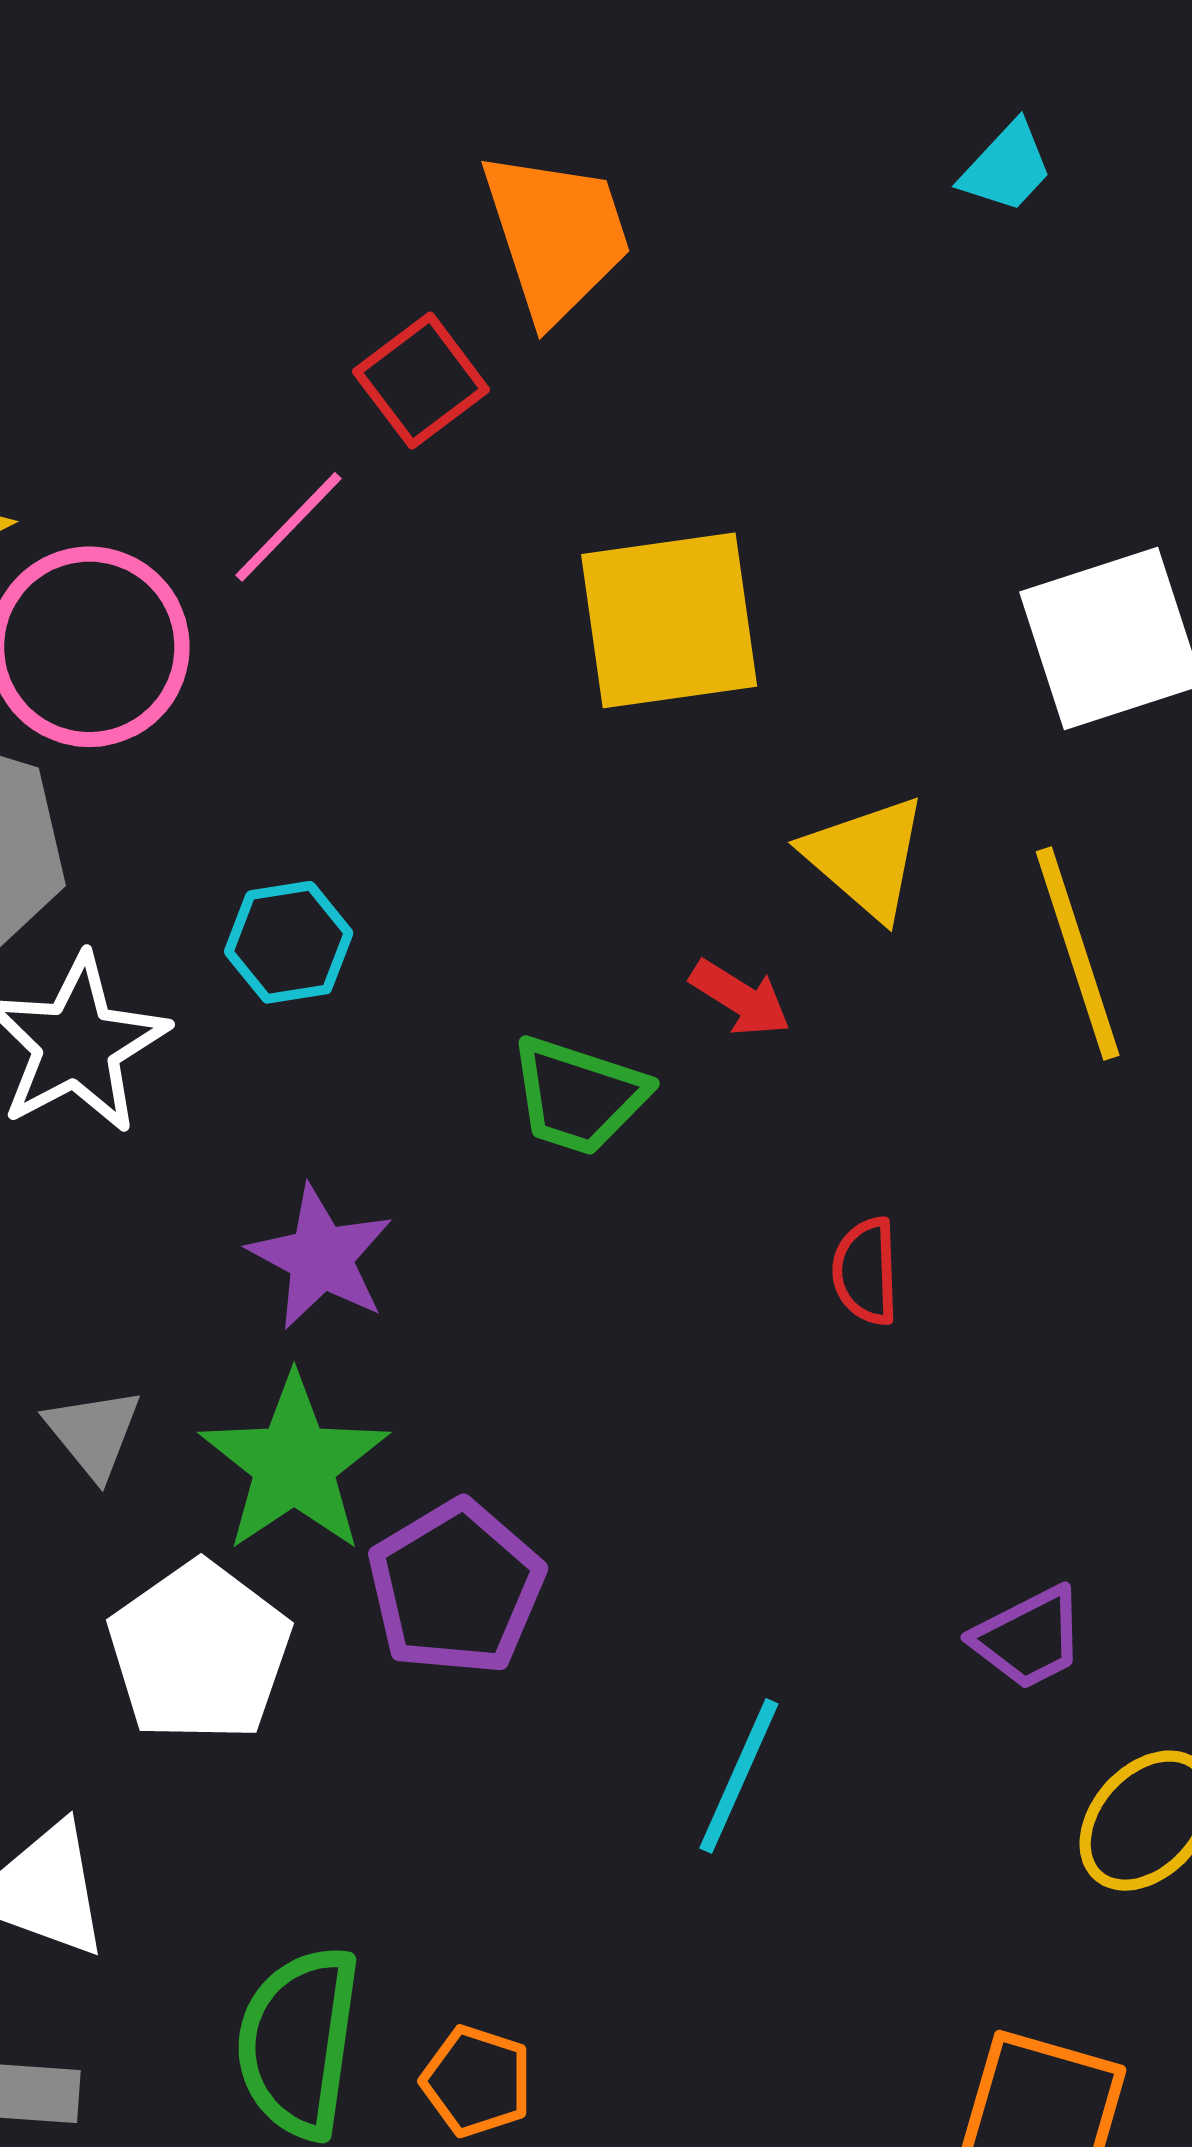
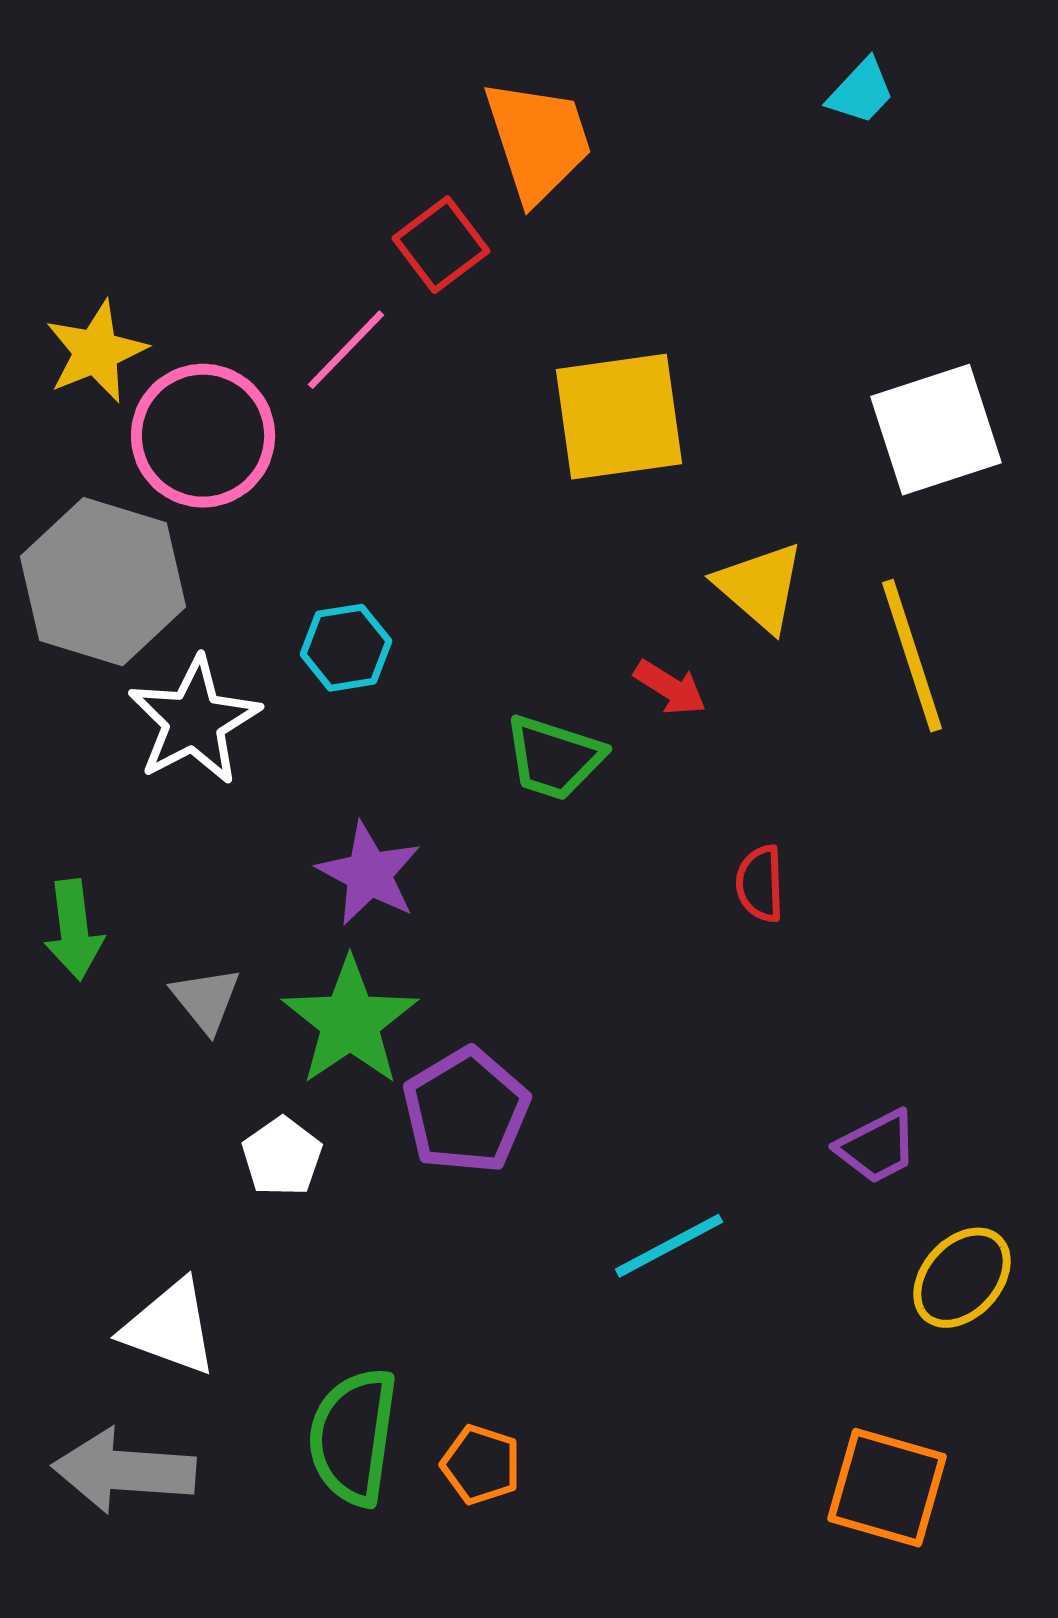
white pentagon: (199, 1652) -> (282, 1157), size x0.6
cyan line: (739, 1776) -> (669, 1246), turned 38

